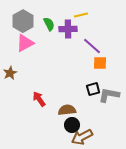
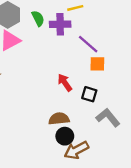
black square: (93, 89) -> (89, 94), turned 32
gray L-shape: (109, 95) -> (108, 117), moved, turned 40
red arrow: (39, 99) -> (65, 83), moved

